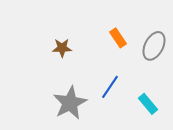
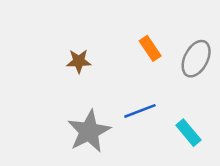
blue line: (110, 87) -> (140, 111), turned 35

